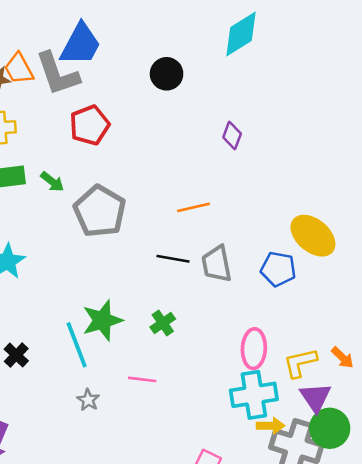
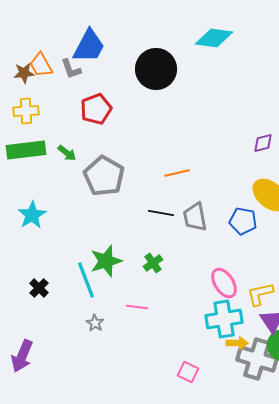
cyan diamond: (241, 34) -> (214, 38), turned 39
gray L-shape: (57, 74) -> (71, 69), size x0.6
black circle: (167, 74) -> (156, 69), size x1.6
purple diamond: (232, 135) -> (263, 143), moved, turned 55
pink ellipse: (254, 349) -> (224, 283), turned -36

